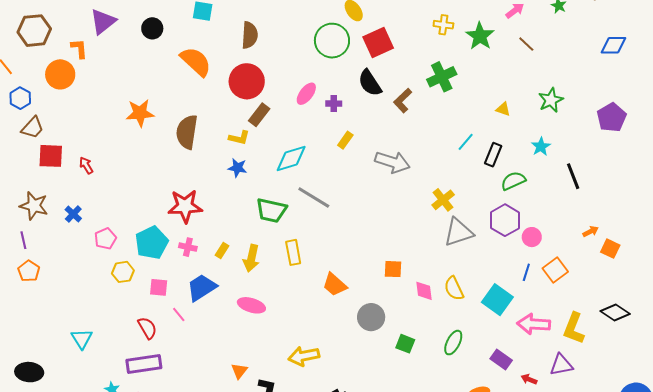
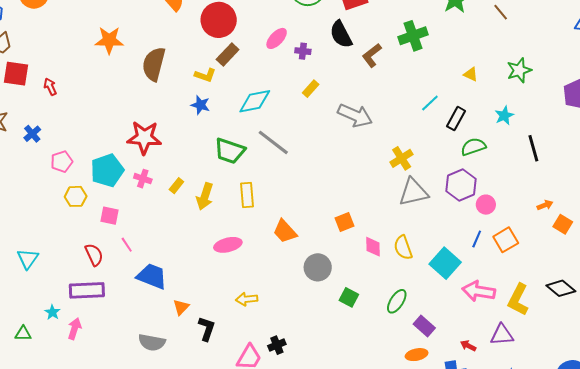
orange square: (393, 269) -> (345, 222), turned -30
blue trapezoid: (202, 287) -> (152, 276), moved, turned 48
pink ellipse: (251, 305) -> (228, 245), moved, turned -36
yellow arrow: (304, 356) -> (247, 299), size x0.7
purple rectangle: (501, 359) -> (424, 326), moved

